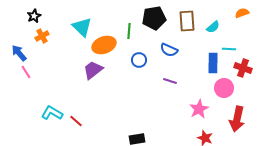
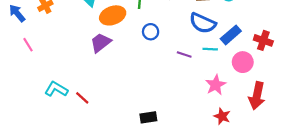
cyan line: (229, 49) -> (210, 49), moved
blue semicircle: (169, 50) -> (203, 23), moved, size x1.4
blue arrow: (19, 53) -> (17, 13), moved
blue rectangle: (213, 63) -> (231, 35), turned 48

